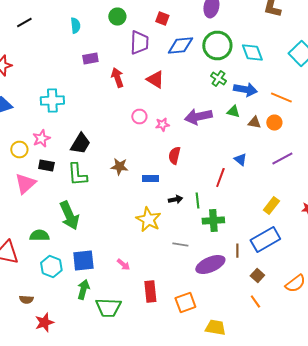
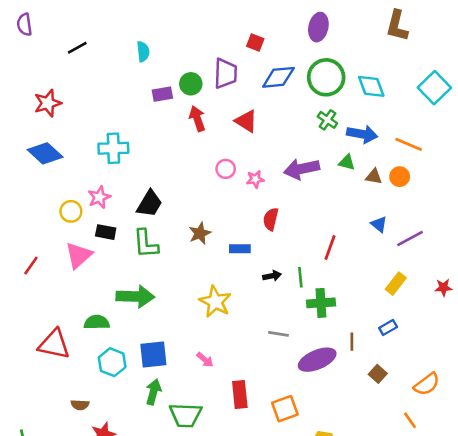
green circle: (117, 16) -> (191, 84), moved
purple line: (282, 158) -> (410, 238), moved
blue triangle: (240, 160) -> (379, 224), moved
brown star: (119, 166) -> (200, 233), turned -30
green arrow: (69, 216) -> (135, 296), turned -64
yellow star: (148, 220) -> (215, 302), moved
blue rectangle: (265, 240) -> (388, 327), size x0.5
orange line: (255, 302) -> (410, 420), moved

